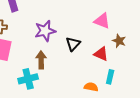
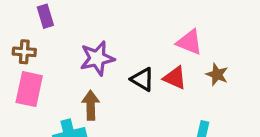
black triangle: (73, 44) -> (143, 79), turned -42
red triangle: (101, 54) -> (175, 78), moved

